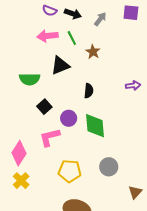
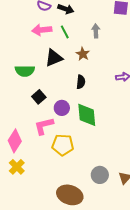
gray arrow: (100, 19) -> (96, 31), moved, turned -40
brown star: (93, 52) -> (83, 54), moved
gray circle: (109, 167) -> (100, 175), moved
yellow pentagon: (70, 171) -> (63, 145), moved

